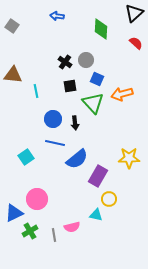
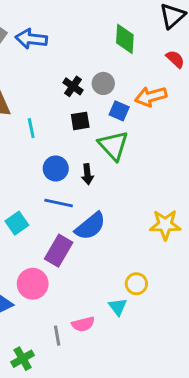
blue arrow: (57, 16) -> (31, 39), moved, size x1.5
orange arrow: (122, 94) -> (151, 96), moved
purple rectangle: (98, 176) -> (59, 251), moved
cyan triangle: (96, 215) -> (118, 307), turned 40
green cross: (30, 231) -> (23, 359), moved

